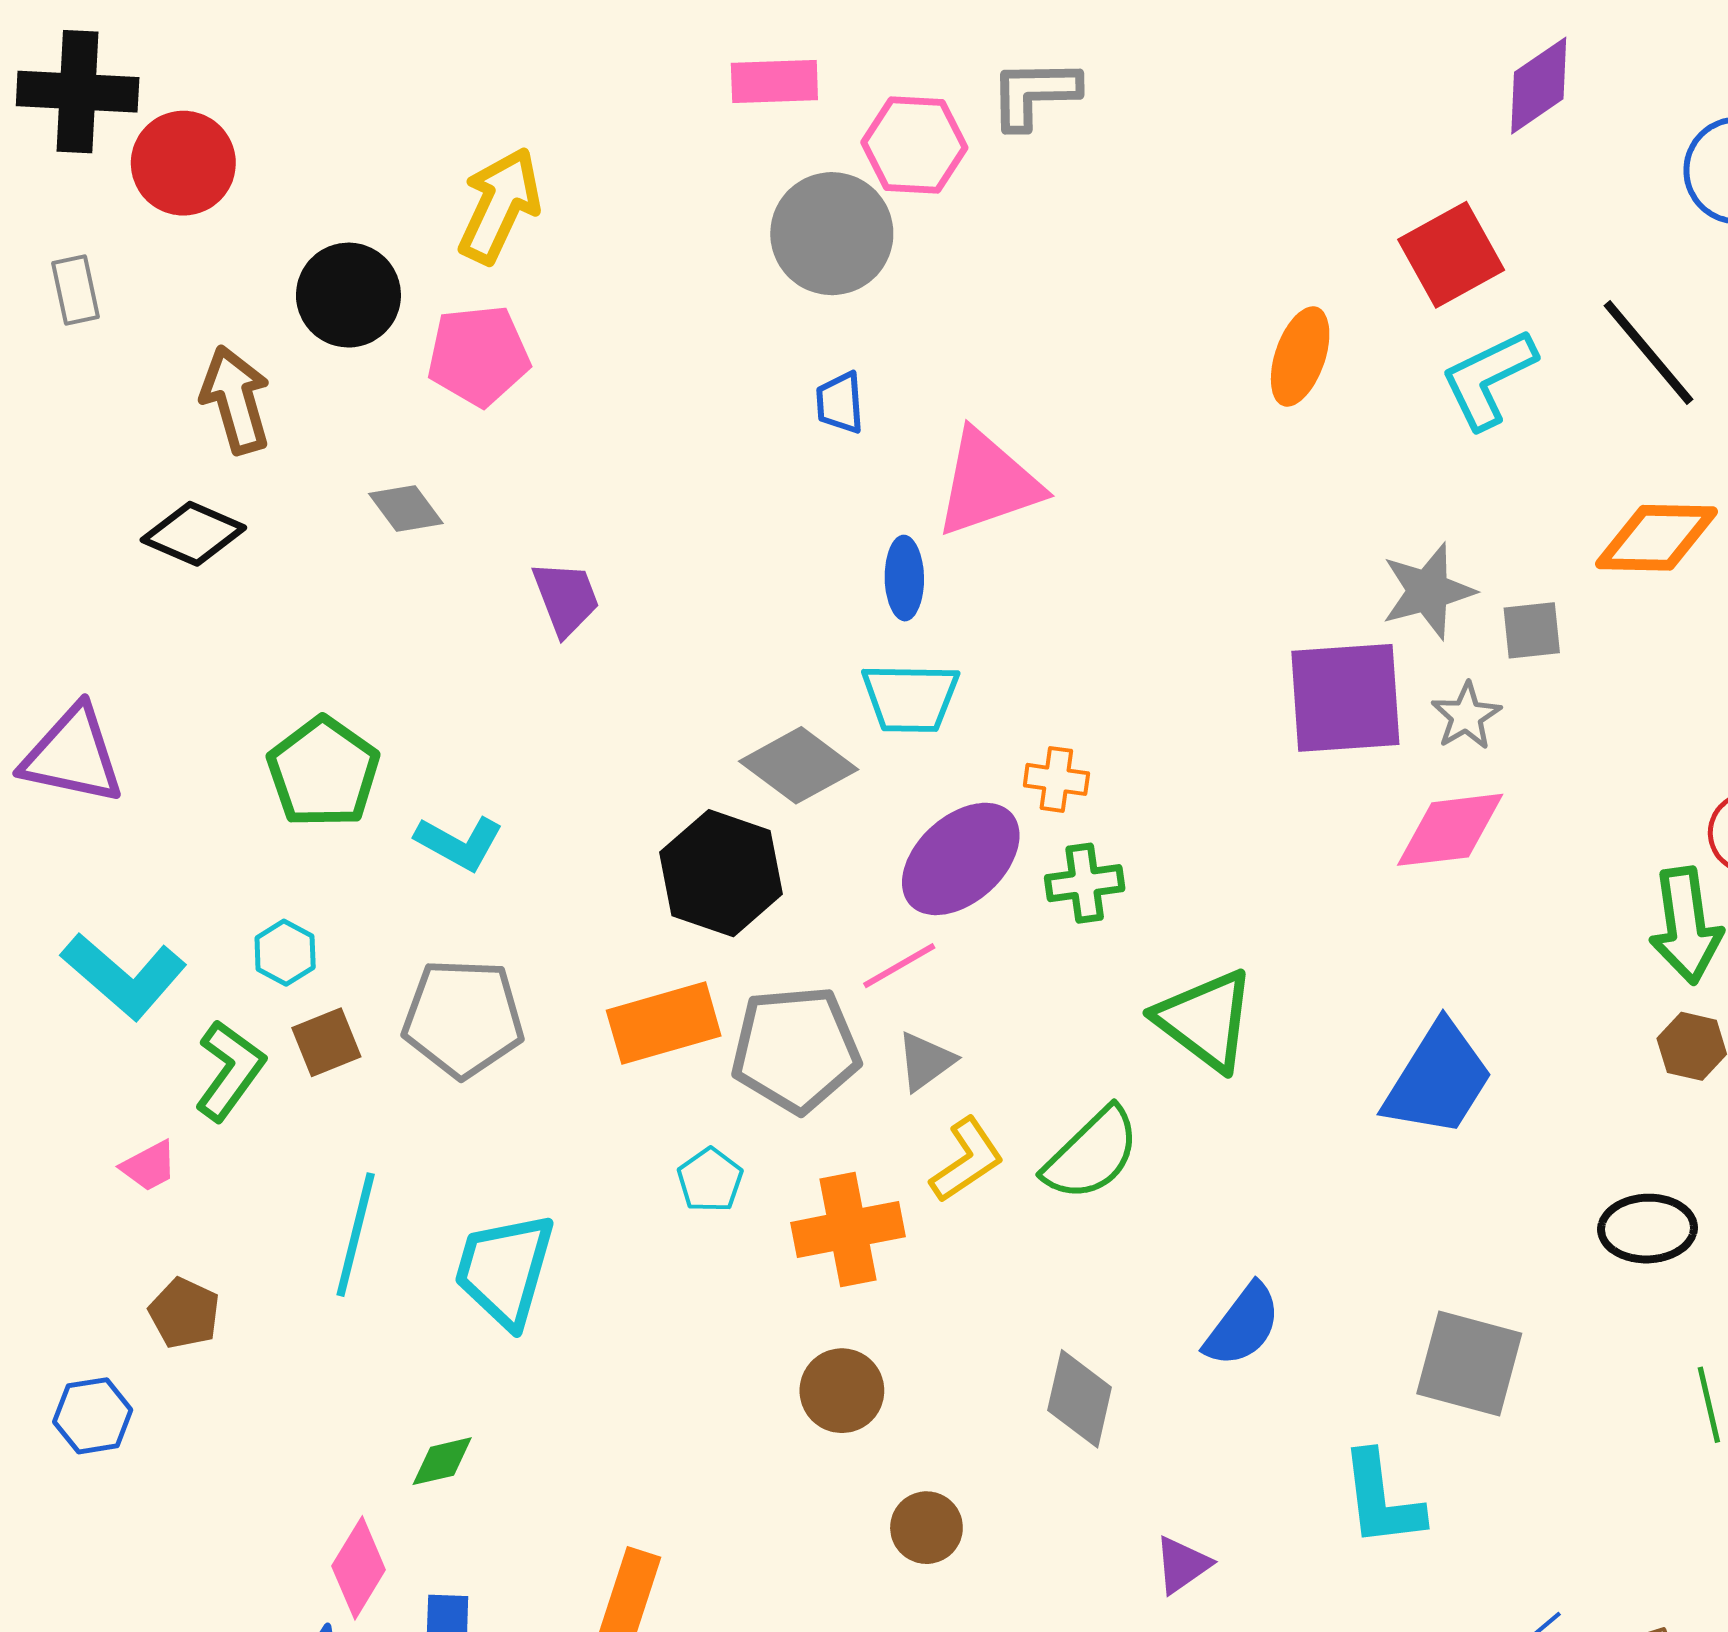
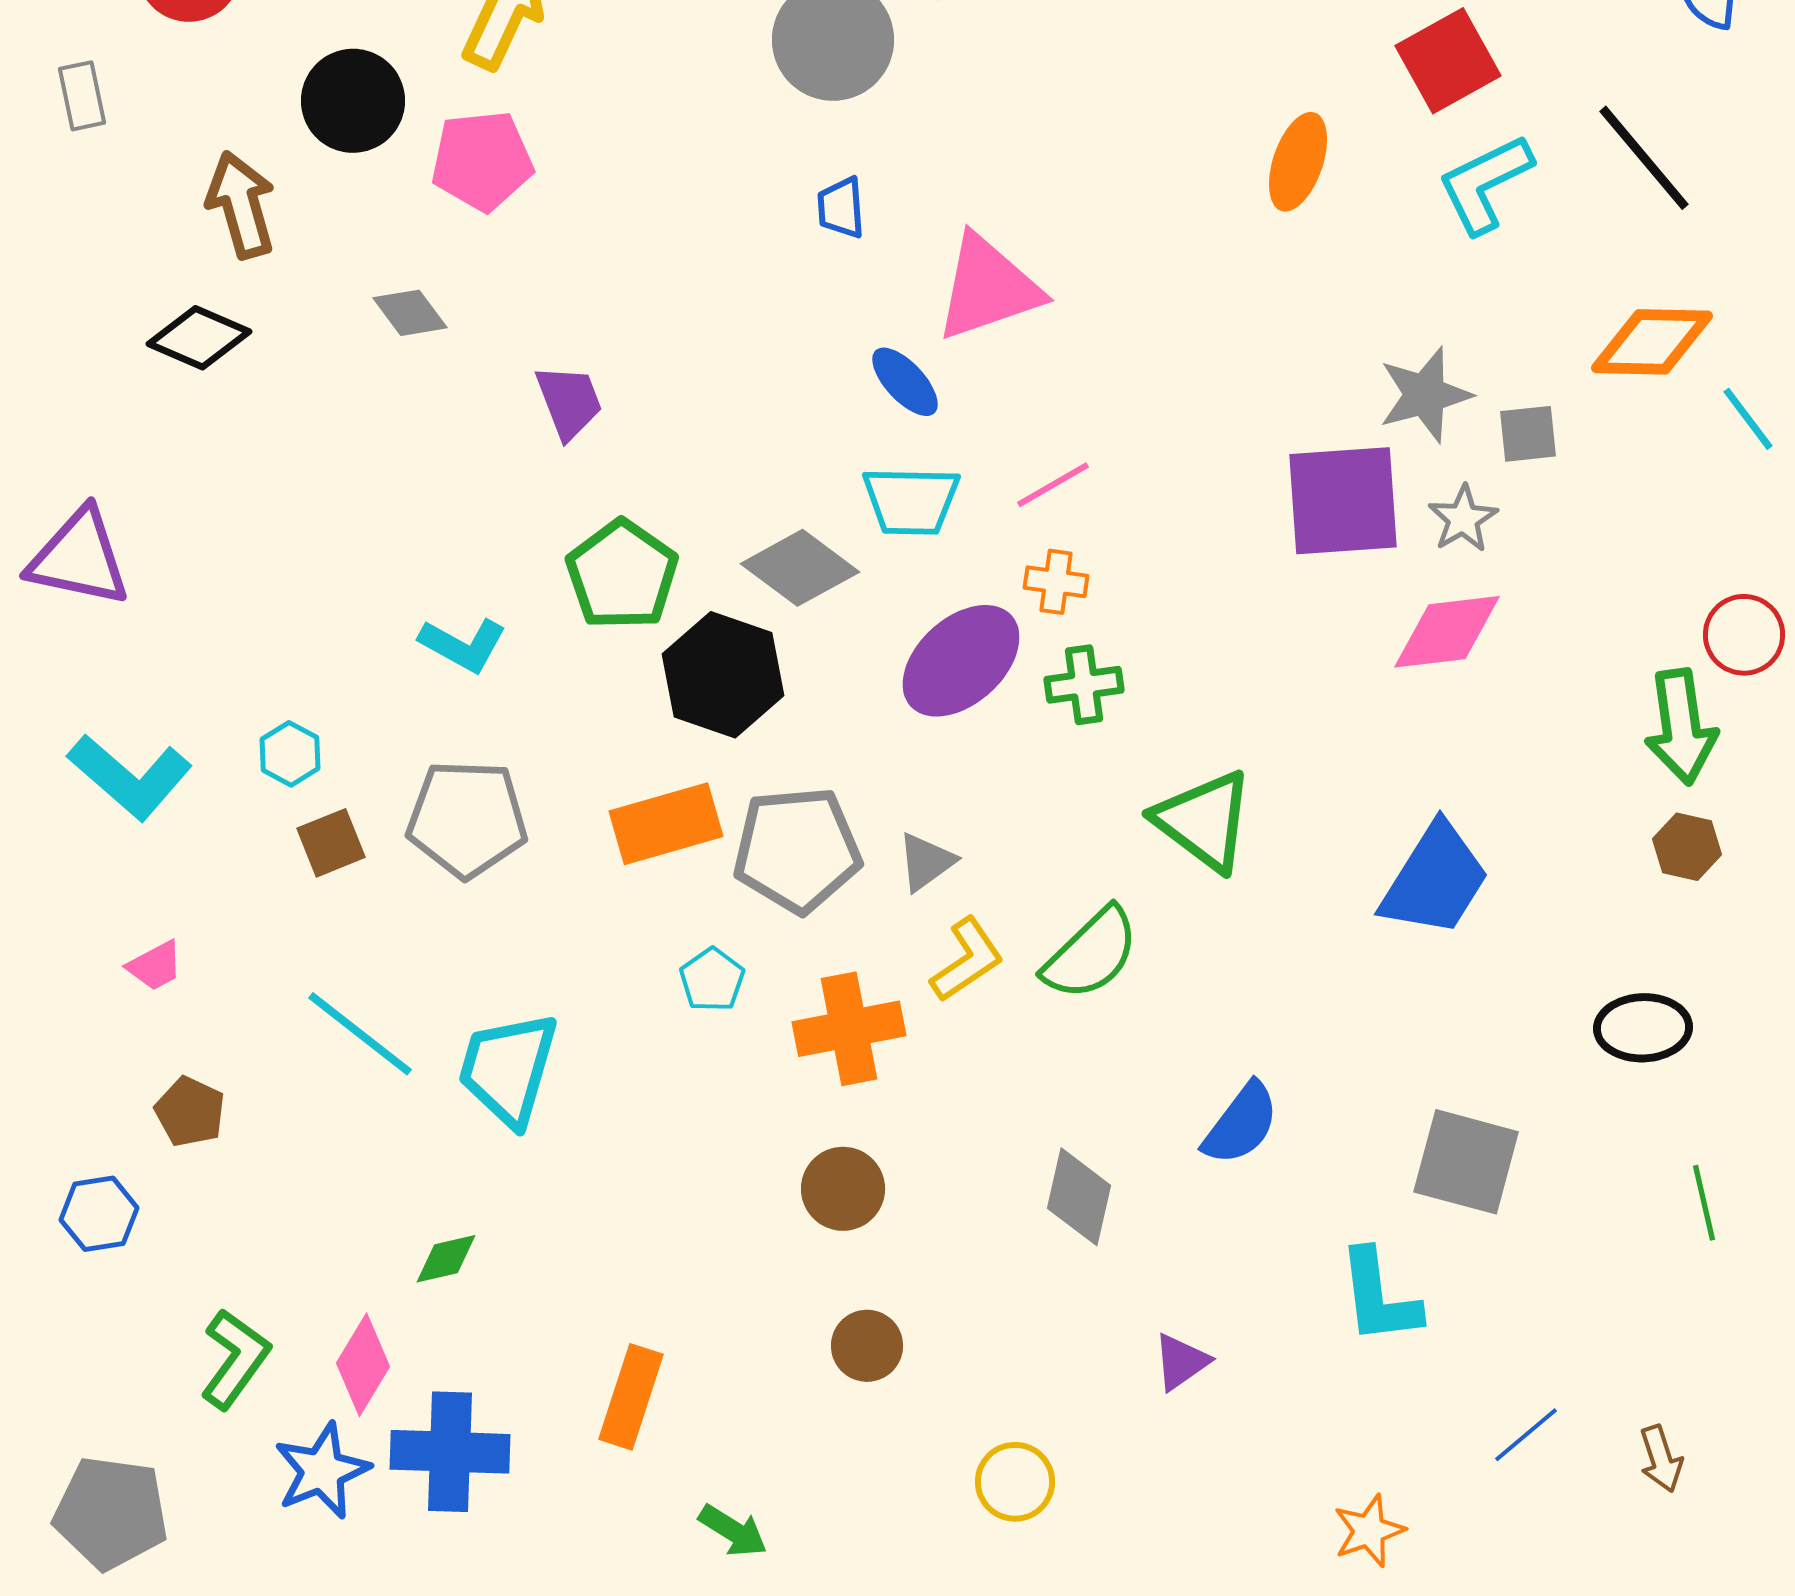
blue ellipse: (904, 578) -> (905, 382), turned -42
green pentagon: (323, 772) -> (622, 575), moved
pink line: (899, 966) -> (1053, 485), moved
green L-shape: (230, 1070) -> (235, 1359), moved
cyan line: (356, 1235) -> (360, 1034), turned -66
brown circle: (926, 1528) -> (867, 1346), moved

